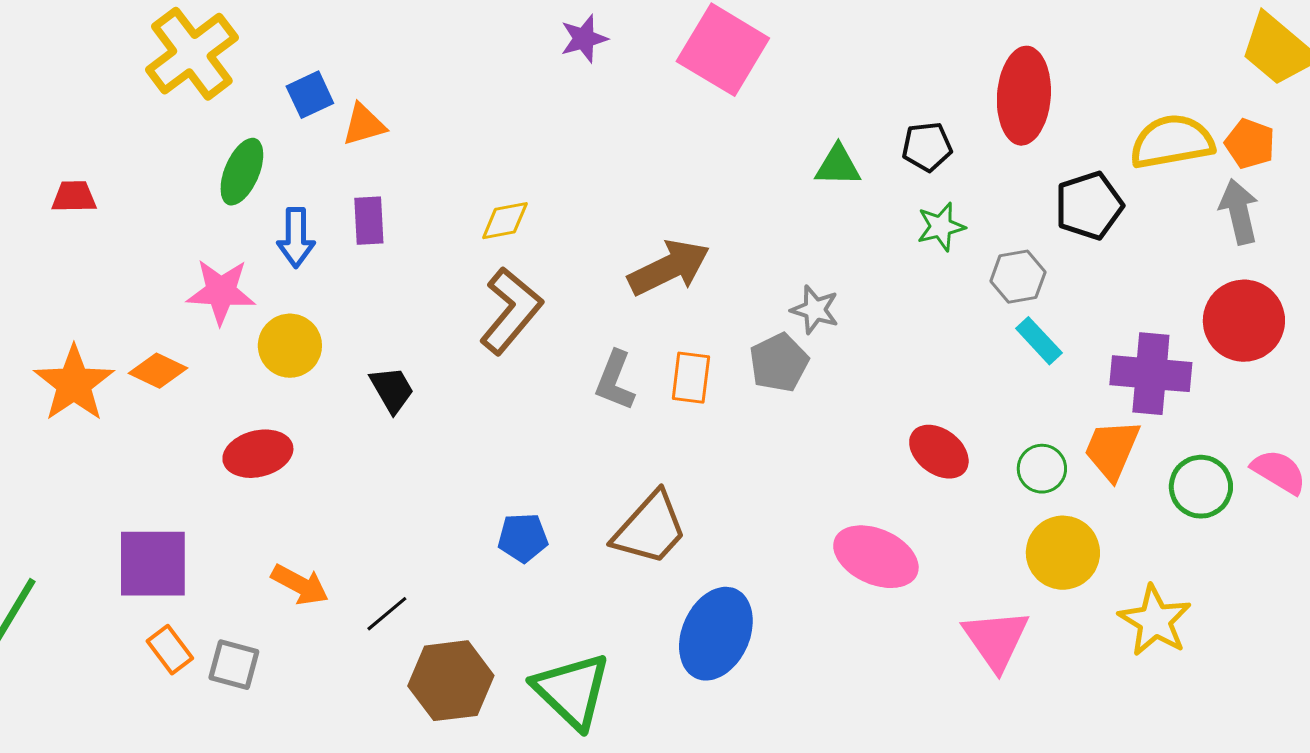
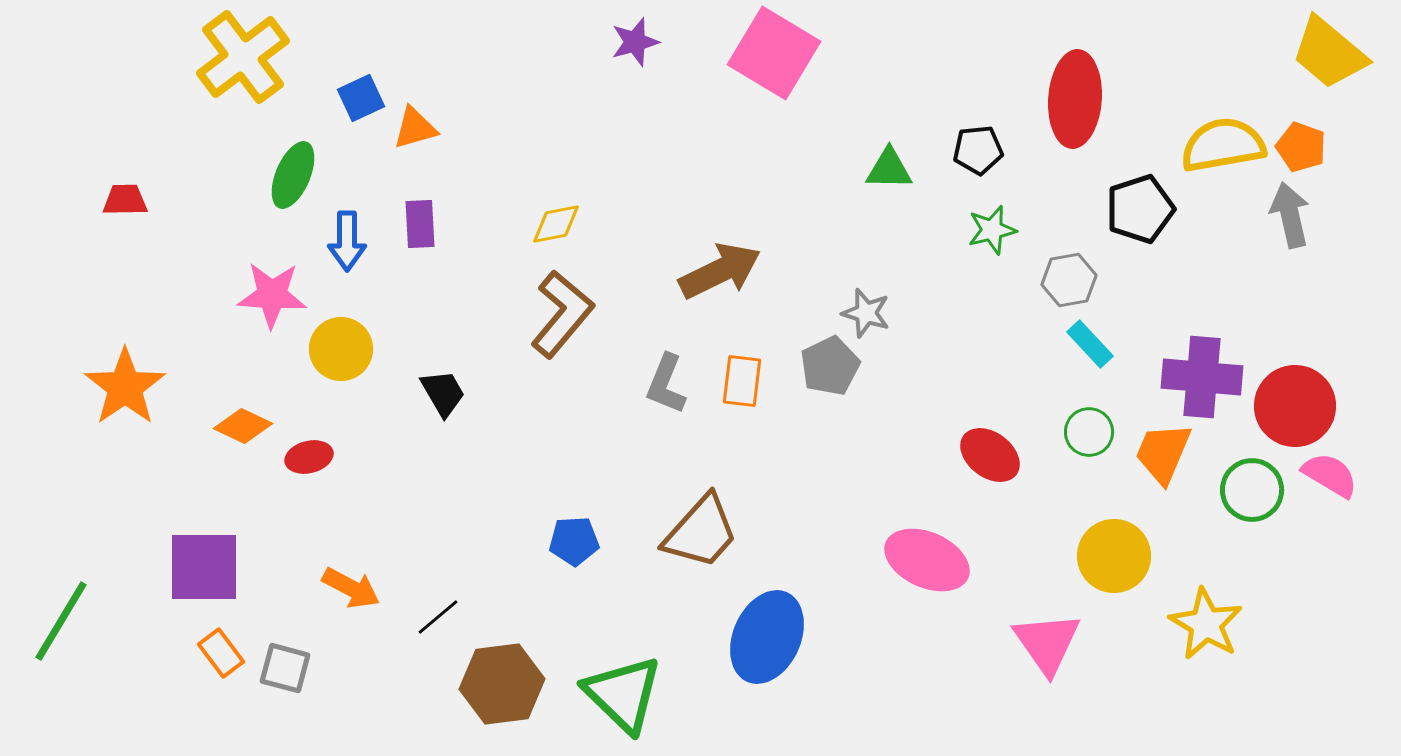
red circle: (1244, 321) -> (1295, 406), moved
orange diamond: (158, 371) -> (243, 426), moved
red ellipse: (258, 454) -> (309, 457), size x0.7
green circle: (1042, 469) -> (1089, 432), moved

